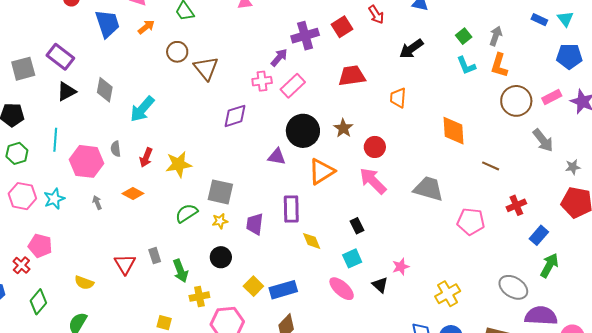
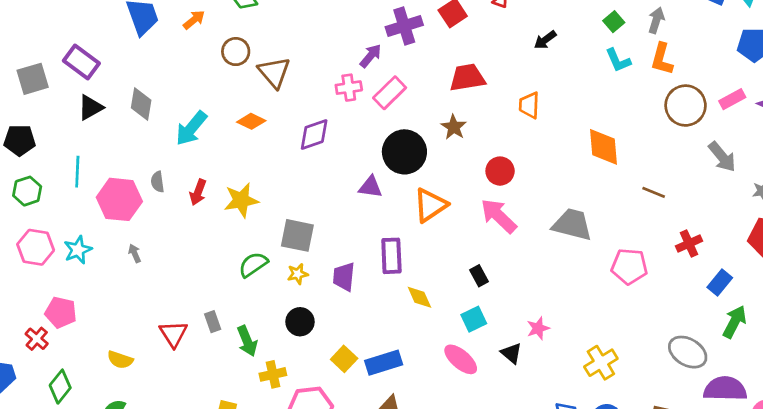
black arrow: (411, 49) -> (545, 40), size x0.7
brown star: (343, 128) -> (454, 127), moved
orange diamond: (133, 194) -> (251, 121), moved

